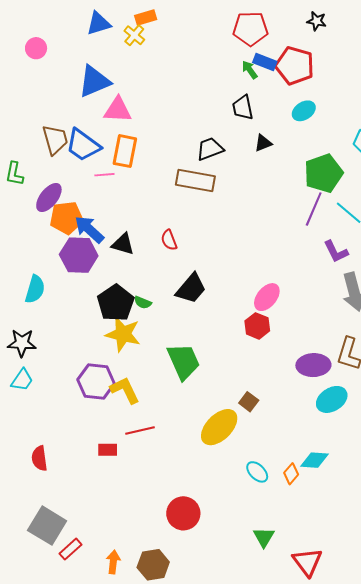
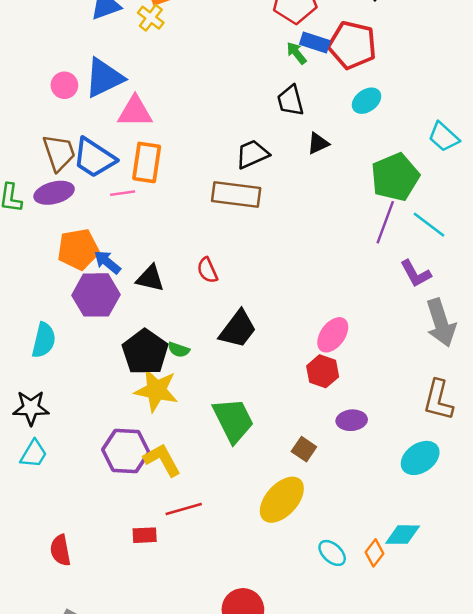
pink circle: (36, 48) -> (64, 85), moved
purple ellipse: (49, 198) -> (54, 193), moved, turned 40
blue arrow: (89, 229) -> (107, 262), size x0.7
purple ellipse: (313, 365) -> (352, 420), moved, size x0.7
brown square: (249, 402) -> (304, 449), moved

